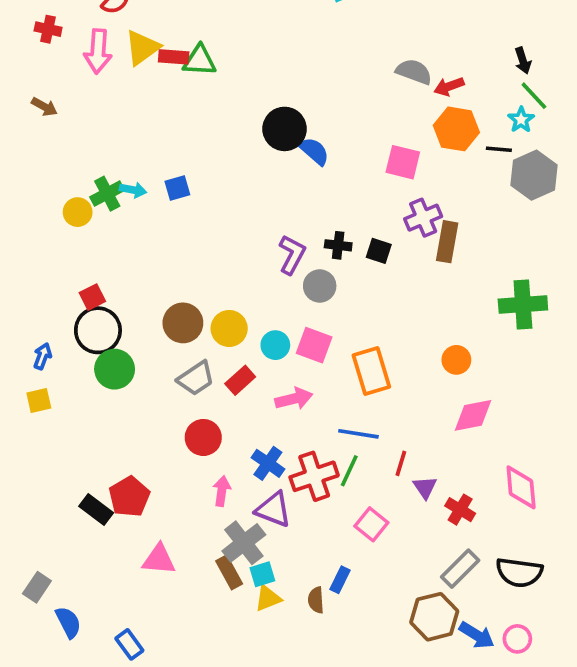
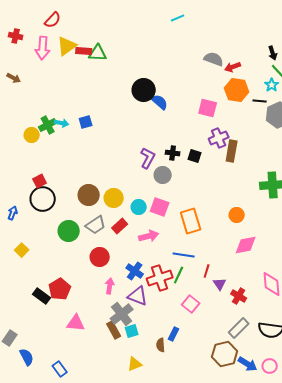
green circle: (115, 369) -> (69, 231), moved
yellow square: (39, 401) -> (22, 250), moved, turned -32
yellow triangle: (268, 598) -> (135, 364), moved

